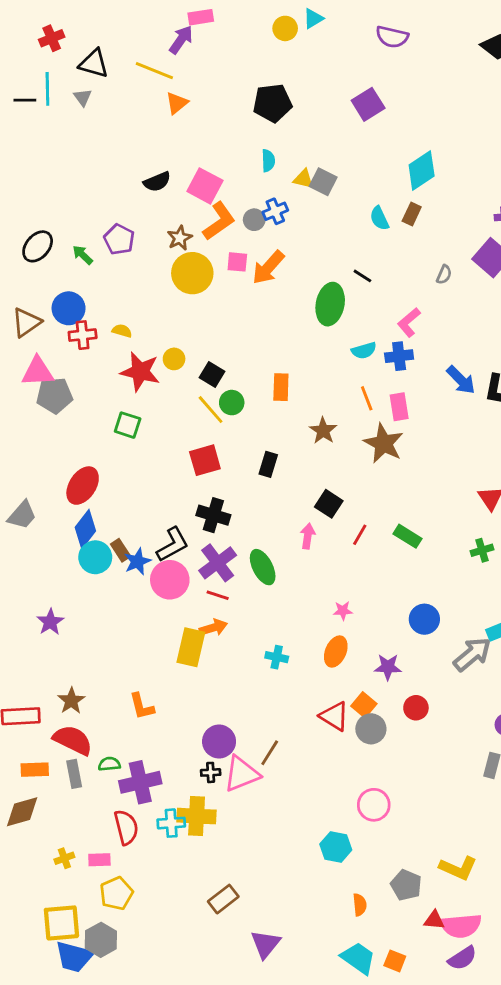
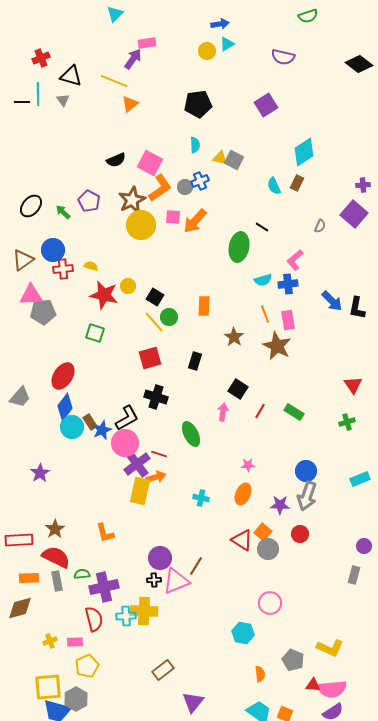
brown star: (180, 238) -> (132, 200), size x1.5
purple cross: (218, 563) -> (137, 464), moved
gray arrow: (472, 654) -> (307, 496), moved, turned 148

